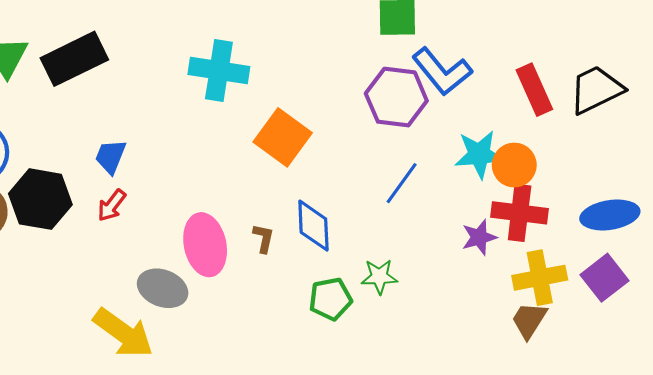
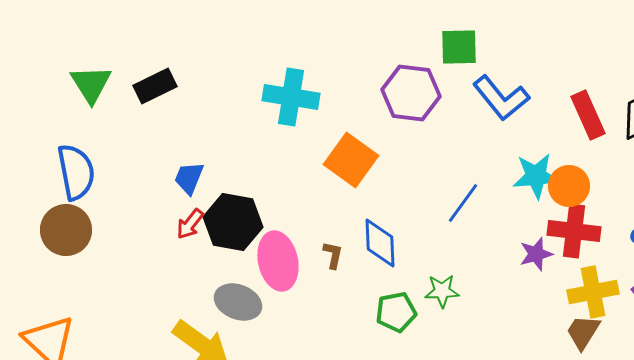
black rectangle: (74, 59) -> (155, 86), size x0.7
purple hexagon: (396, 97) -> (411, 93), moved
black hexagon: (40, 199) -> (233, 222), moved

